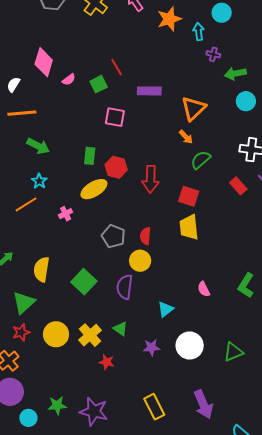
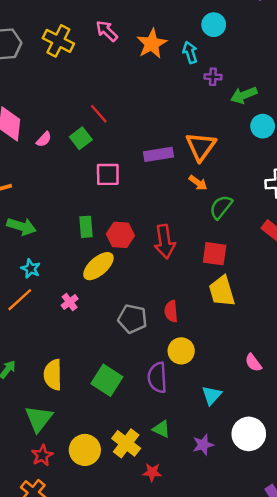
purple rectangle: (149, 91) -> (158, 154), moved
yellow circle: (140, 261) -> (181, 351), moved

